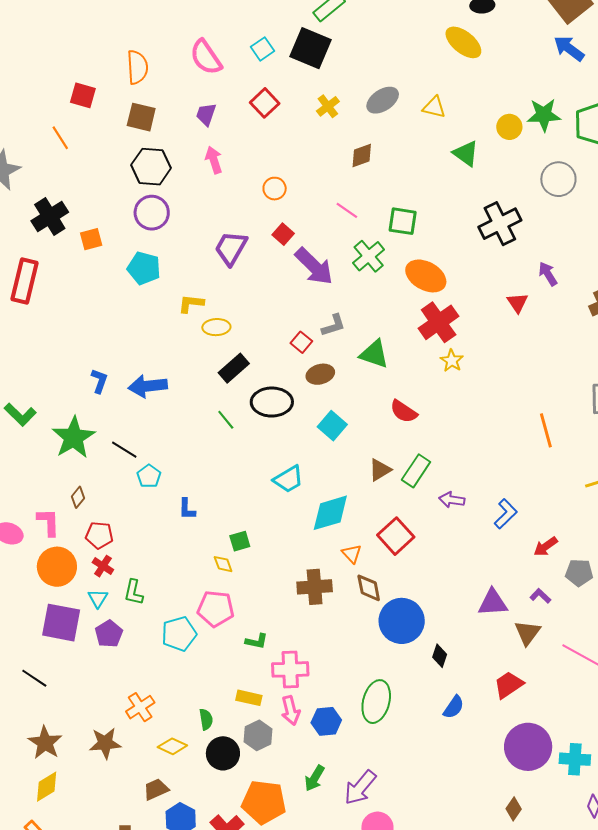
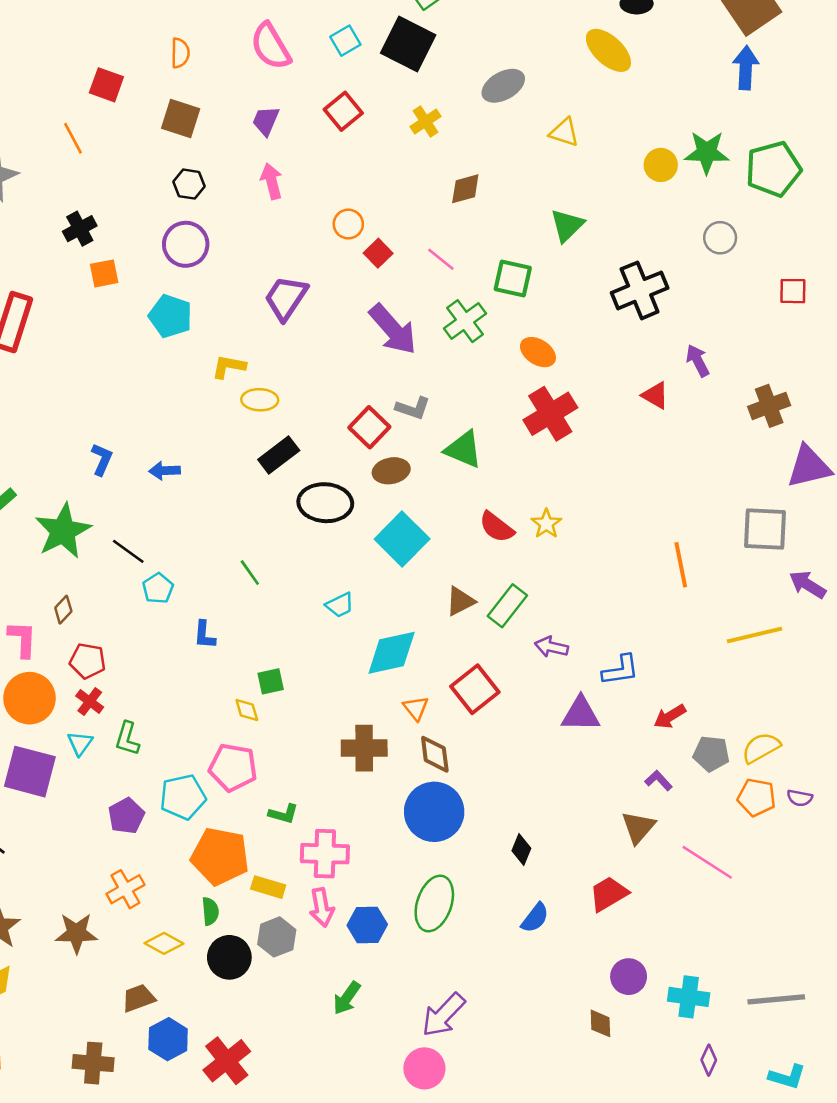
blue arrow: (569, 48) -> (746, 68), turned 52
orange semicircle: (137, 67) -> (180, 53), size x0.7
gray ellipse: (383, 100) -> (503, 86), moved
green triangle: (466, 153) -> (567, 225), moved, turned 36
black hexagon: (151, 167) -> (189, 184), size x0.6
gray circle: (558, 179) -> (720, 238), size x0.7
black cross: (50, 216) -> (80, 229), moved, size x0.7
red square: (283, 234) -> (378, 253), moved
orange ellipse: (426, 276) -> (538, 352), size x0.7
red triangle: (518, 303) -> (655, 395), turned -30
gray L-shape: (334, 325) -> (413, 408), turned 32
red square: (301, 342) -> (369, 427), size x1.4
yellow star: (452, 361) -> (546, 524), moved
blue arrow: (148, 386) -> (165, 471), size x0.6
green line: (226, 420) -> (250, 573), moved
cyan square: (332, 426) -> (402, 539), size x1.4
cyan trapezoid: (288, 479) -> (340, 605), size x0.7
blue L-shape: (506, 514) -> (621, 670), turned 32
purple triangle: (493, 603) -> (581, 714), moved
blue circle: (402, 621) -> (434, 812), moved
purple pentagon: (109, 634) -> (126, 816), moved
purple circle: (528, 747) -> (629, 977), size x0.6
purple arrow: (360, 788) -> (443, 1015), moved
orange pentagon: (264, 802) -> (220, 856), moved
brown diamond: (514, 809) -> (600, 1023), moved, turned -40

